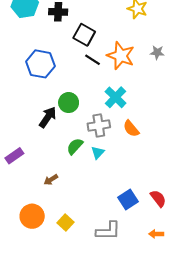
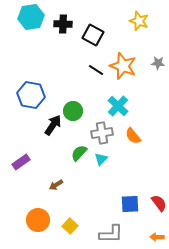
black square: (84, 35) -> (93, 35), moved
blue hexagon: (40, 64) -> (31, 95), moved
blue square: (128, 200) -> (130, 204), turned 30

